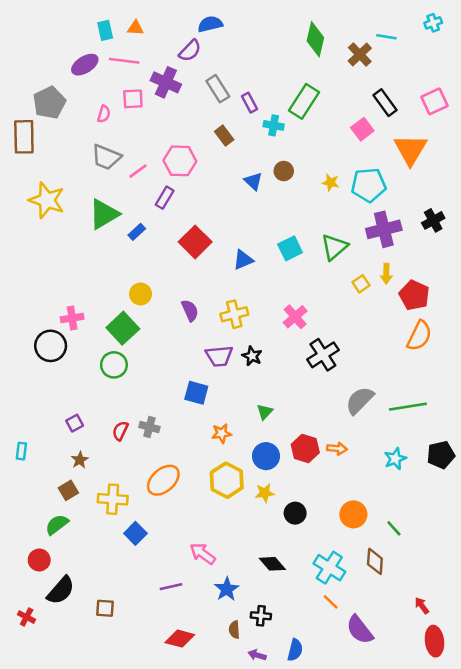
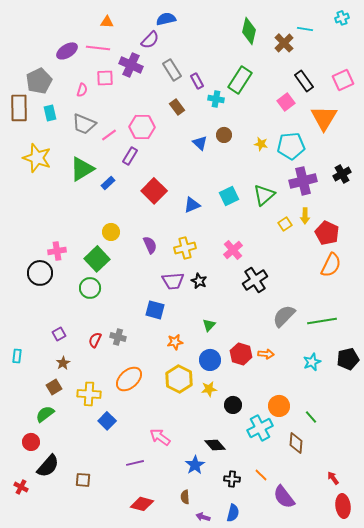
cyan rectangle: (105, 30) -> (50, 113), moved
cyan cross: (329, 568) -> (260, 428), moved, turned 30
blue star: (227, 589) -> (195, 465), moved
black cross: (261, 616) -> (232, 479), moved

